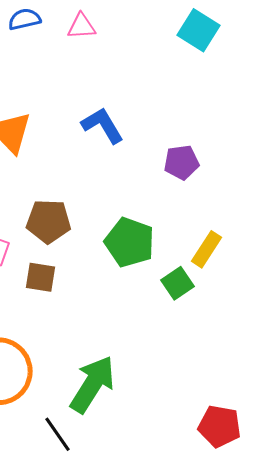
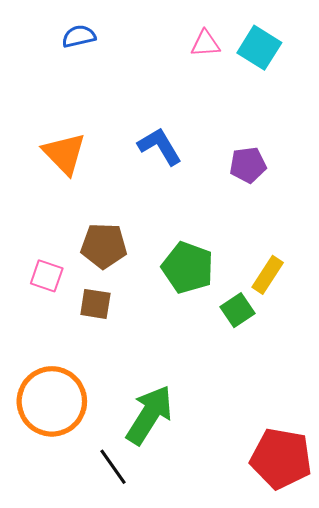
pink triangle: (82, 26) -> (205, 44), moved
purple pentagon: (182, 162) -> (248, 165), moved
red pentagon: (220, 426) -> (281, 458), size x1.4

